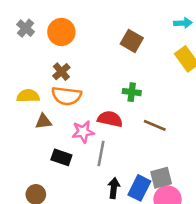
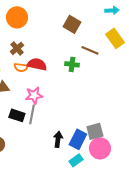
orange semicircle: (67, 96) -> (21, 67), size x0.6
red semicircle: (110, 119) -> (37, 64), moved
brown line: (155, 125) -> (90, 50), moved
gray line: (101, 153) -> (32, 114), moved

